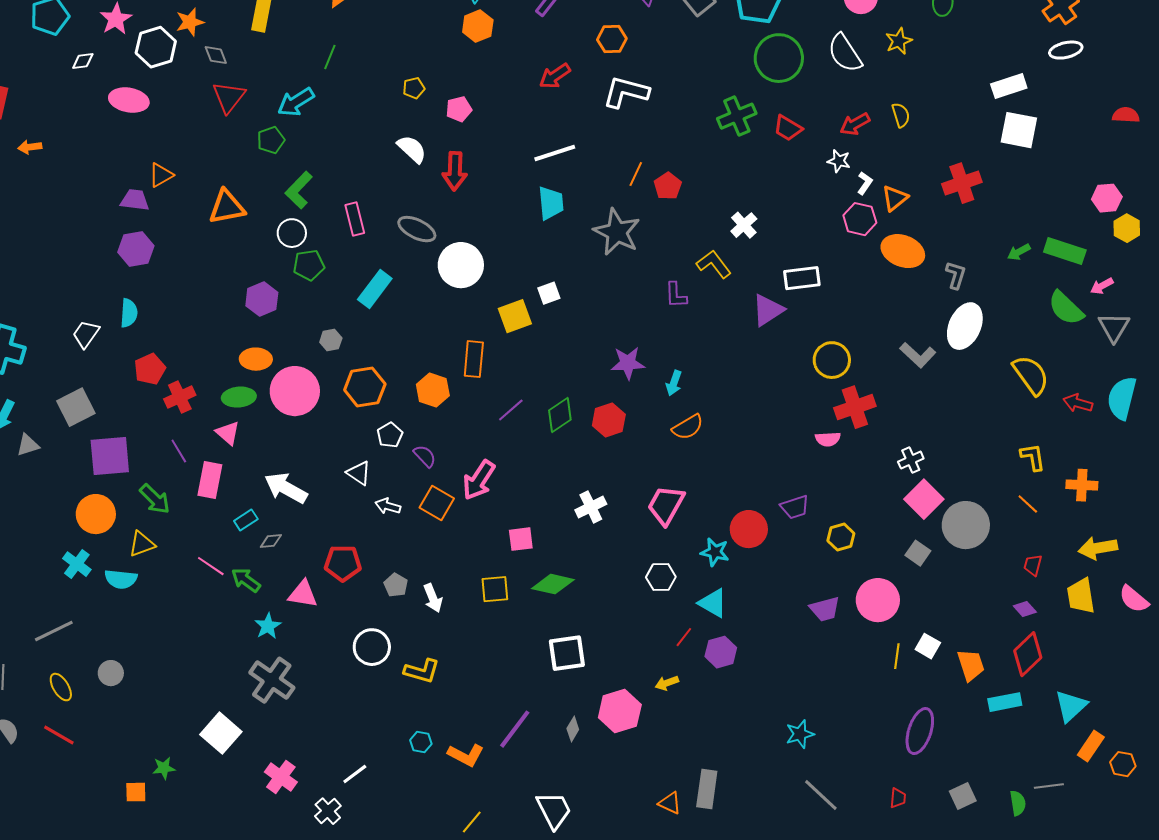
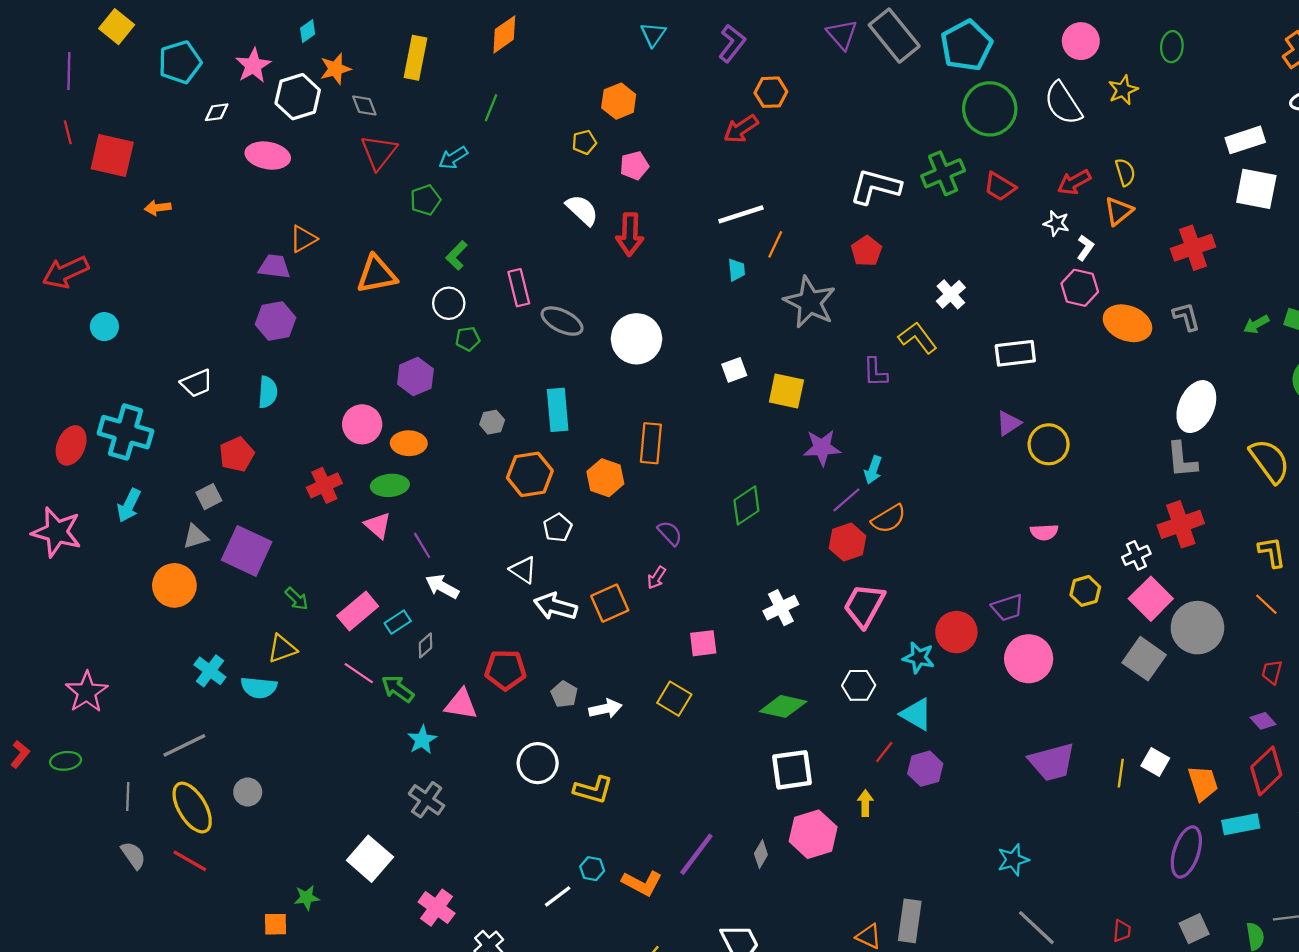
orange hexagon: (478, 26) -> (619, 101), moved
orange hexagon: (612, 39) -> (771, 92), moved
white L-shape: (626, 92) -> (875, 187), moved
cyan arrow: (296, 102) -> (453, 158), size x0.7
orange line: (636, 174) -> (775, 244), moved
green L-shape: (299, 190) -> (457, 255), size x0.7
orange triangle: (895, 198) -> (1119, 211), moved
cyan trapezoid: (551, 203) -> (736, 270), size x0.6
gray ellipse: (417, 229) -> (562, 321), moved
green pentagon: (309, 265) -> (468, 339), size x0.7
gray L-shape: (956, 275) -> (1186, 317), moved, turned -32
cyan rectangle: (375, 289) -> (558, 410), moved, turned -42
purple triangle: (768, 310) -> (1009, 423), moved, size x0.7
yellow square: (515, 316) -> (786, 391), moved, turned 32
white trapezoid: (86, 334) -> (197, 383), moved, turned -148
gray L-shape: (918, 355) -> (1182, 460), moved, turned 42
red pentagon: (150, 369) -> (237, 454), moved
pink circle: (295, 391) -> (362, 424), moved, size x0.7
gray square: (76, 407) -> (209, 497), size x0.6
red cross: (855, 407) -> (1181, 524), moved
purple line: (511, 410) -> (846, 500), moved
red hexagon: (609, 420) -> (848, 542), moved
gray triangle: (28, 445) -> (196, 537), moved
purple line: (179, 451) -> (422, 545), moved
purple square: (110, 456) -> (247, 551), turned 30
purple semicircle: (425, 456) -> (670, 533), moved
pink rectangle: (210, 480) -> (358, 611), moved, turned 39
pink arrow: (479, 480) -> (656, 578), size x0.5
white arrow: (286, 488) -> (442, 587), size x0.7
green arrow: (155, 499) -> (297, 599), size x0.7
orange square: (437, 503) -> (610, 603), turned 36
white arrow: (388, 506) -> (555, 606), size x1.5
orange circle: (96, 514) -> (174, 585), moved
yellow hexagon: (841, 537) -> (1085, 591), moved
gray diamond: (271, 541) -> (425, 645), turned -35
gray square: (918, 553) -> (1144, 659), size x1.5
green diamond: (553, 584) -> (783, 706), moved
yellow square: (495, 589) -> (674, 699), turned 36
white arrow: (433, 598) -> (605, 709), turned -80
pink circle: (878, 600) -> (1029, 659), moved
purple trapezoid: (825, 609) -> (1052, 762), moved, size x1.4
white square: (567, 653) -> (792, 770), moved
gray cross: (272, 680) -> (427, 800), size x0.7
yellow arrow: (667, 683) -> (865, 803), turned 110
yellow ellipse: (61, 687) -> (192, 808), size x1.6
purple ellipse: (920, 731) -> (1186, 852), moved
white line: (355, 774) -> (558, 896), moved

